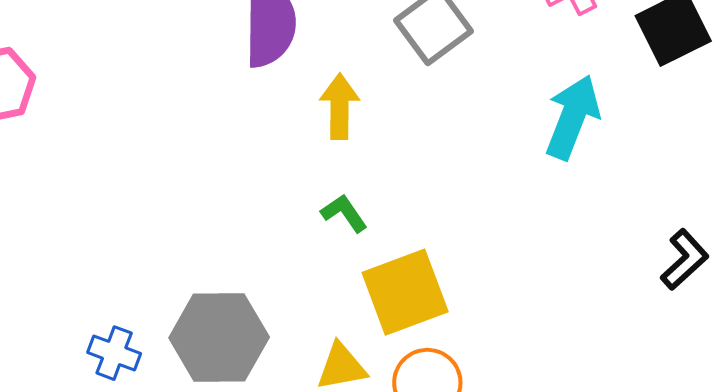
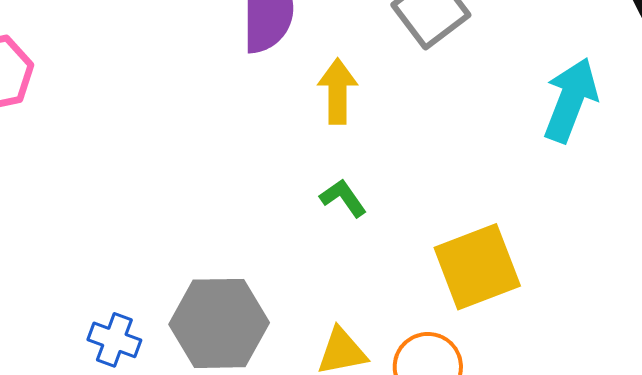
yellow square: (405, 292) -> (477, 267), moved

